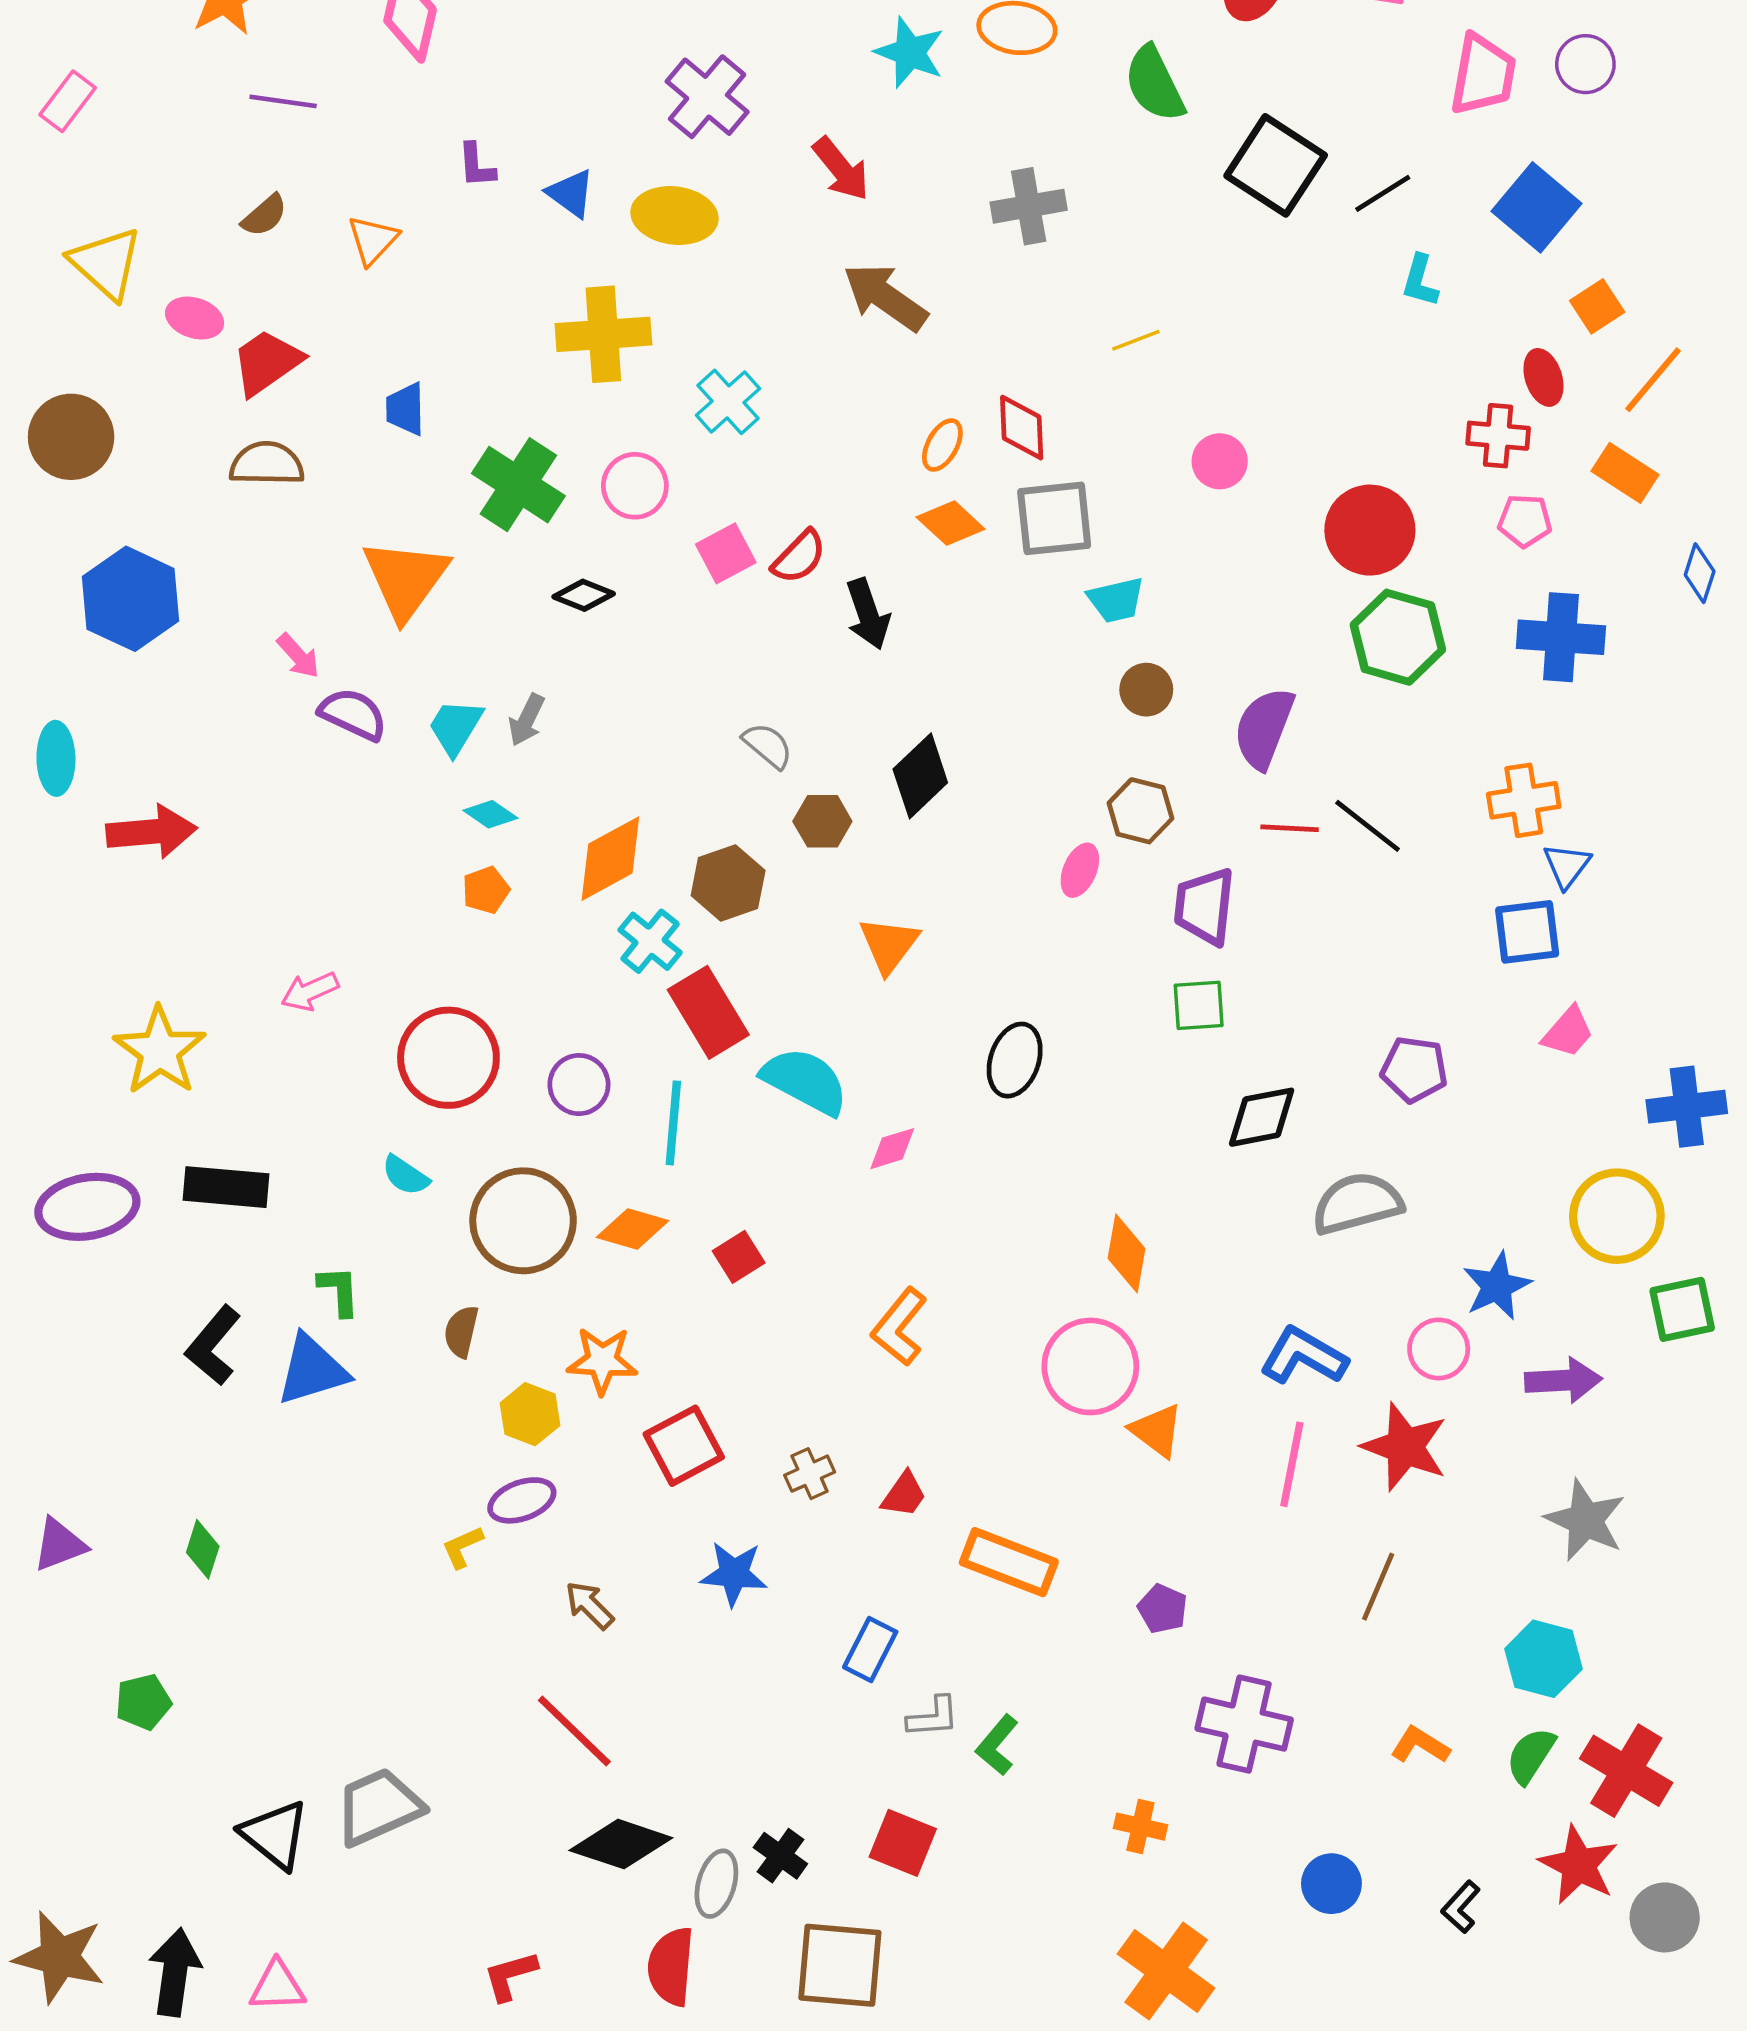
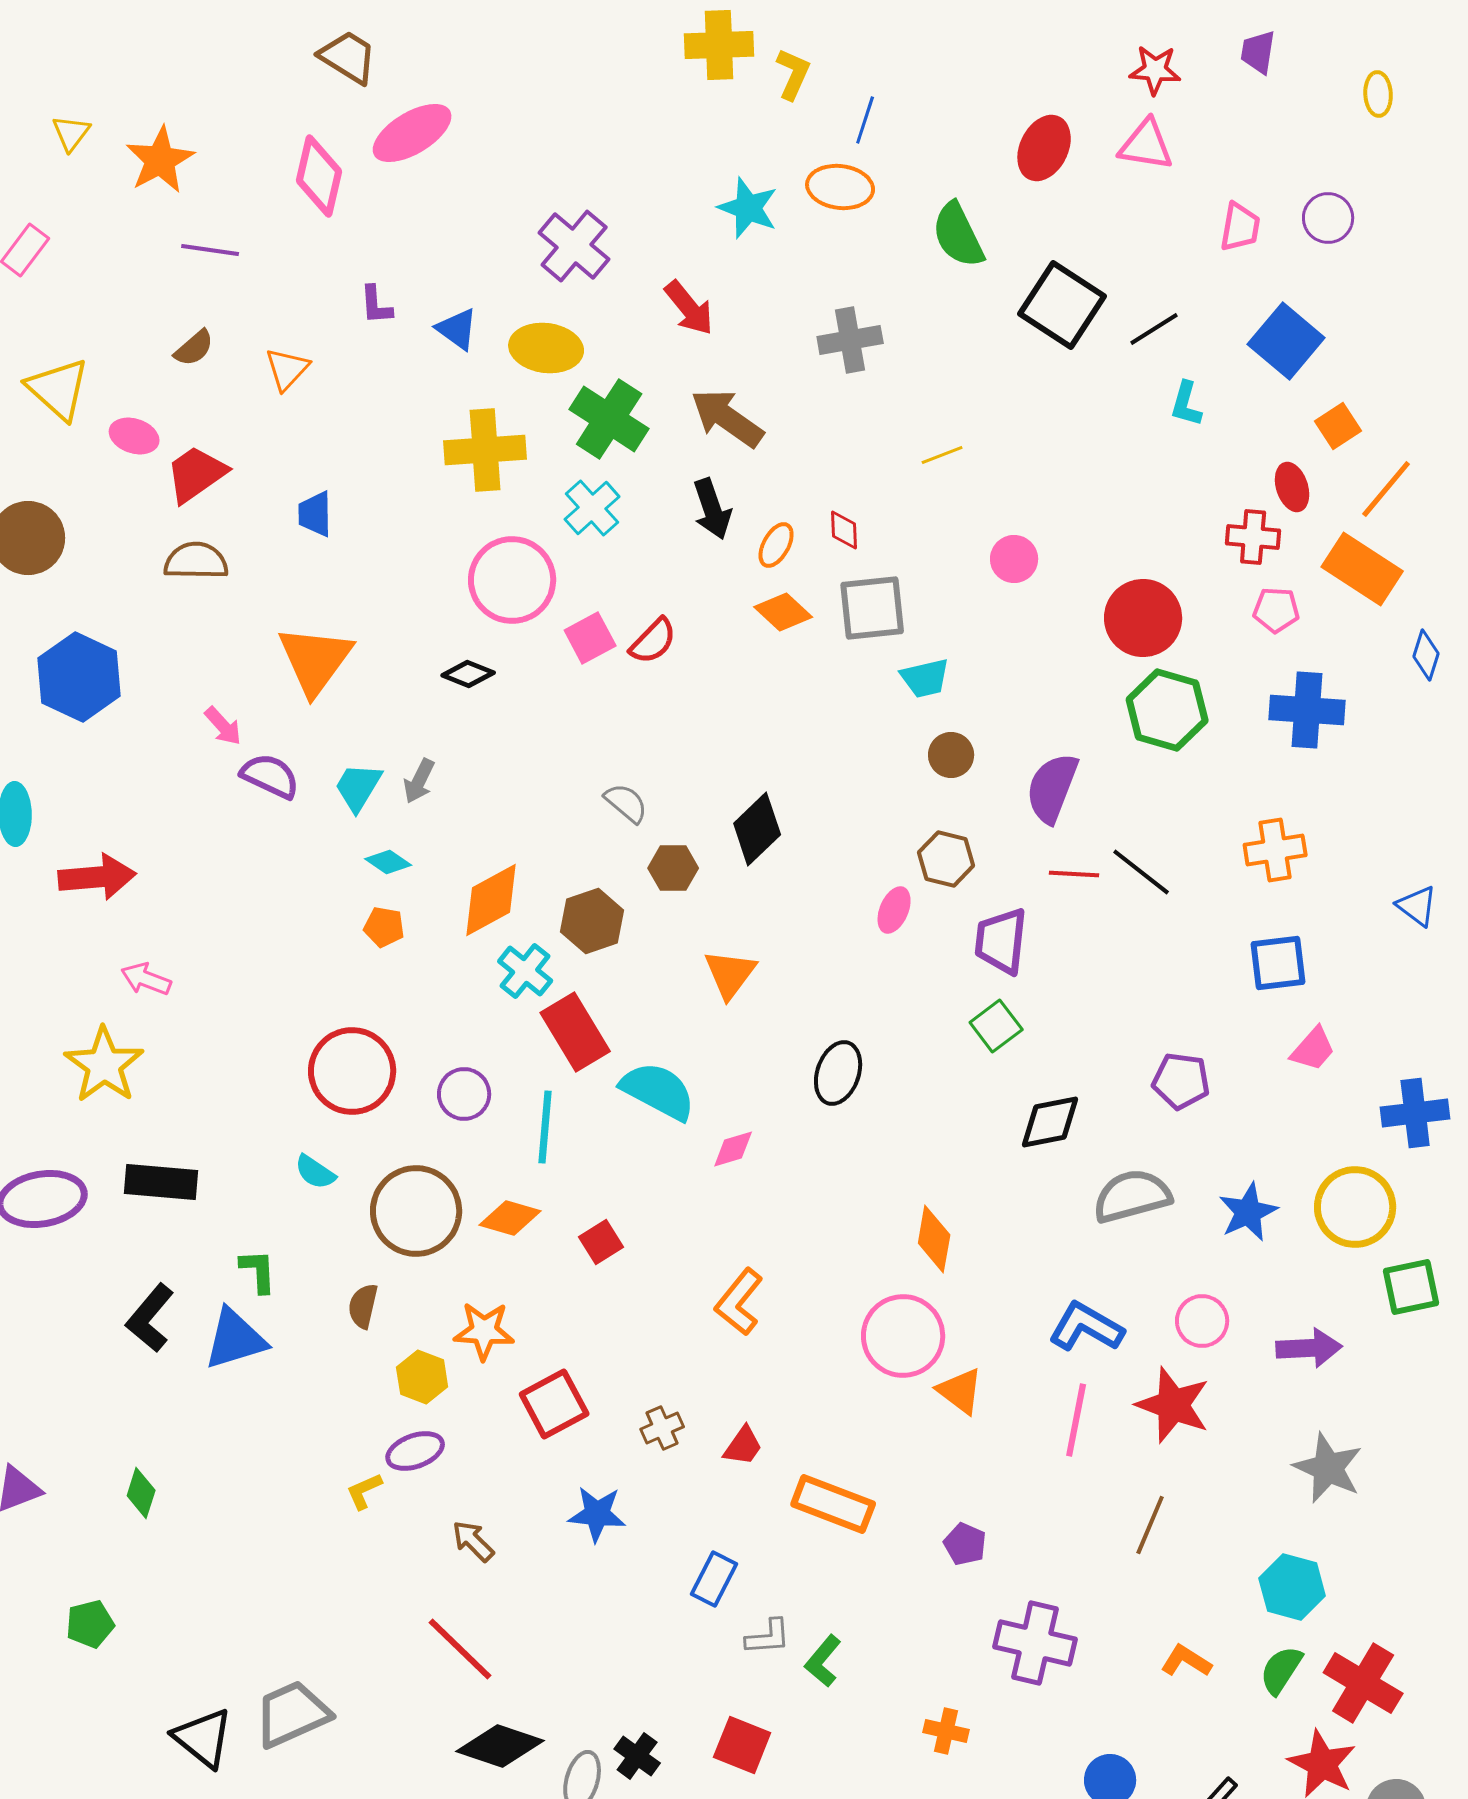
pink trapezoid: (1483, 75) -> (1240, 227), size x0.7
red diamond: (1022, 428) -> (844, 530), size x0.7
orange rectangle: (1625, 473) -> (1362, 569), size x1.4
green cross: (518, 485) -> (609, 419), moved
pink circle: (635, 486) -> (512, 580), size x1.5
black arrow: (868, 614) -> (712, 509), moved
blue triangle: (1567, 866) -> (1417, 906), moved, turned -30
orange pentagon: (486, 890) -> (384, 927), turned 30
pink arrow: (310, 991) -> (146, 979), moved, turned 45
green square: (1199, 1005) -> (996, 1026), turned -33
blue star: (1497, 1286) -> (1248, 1212), moved

